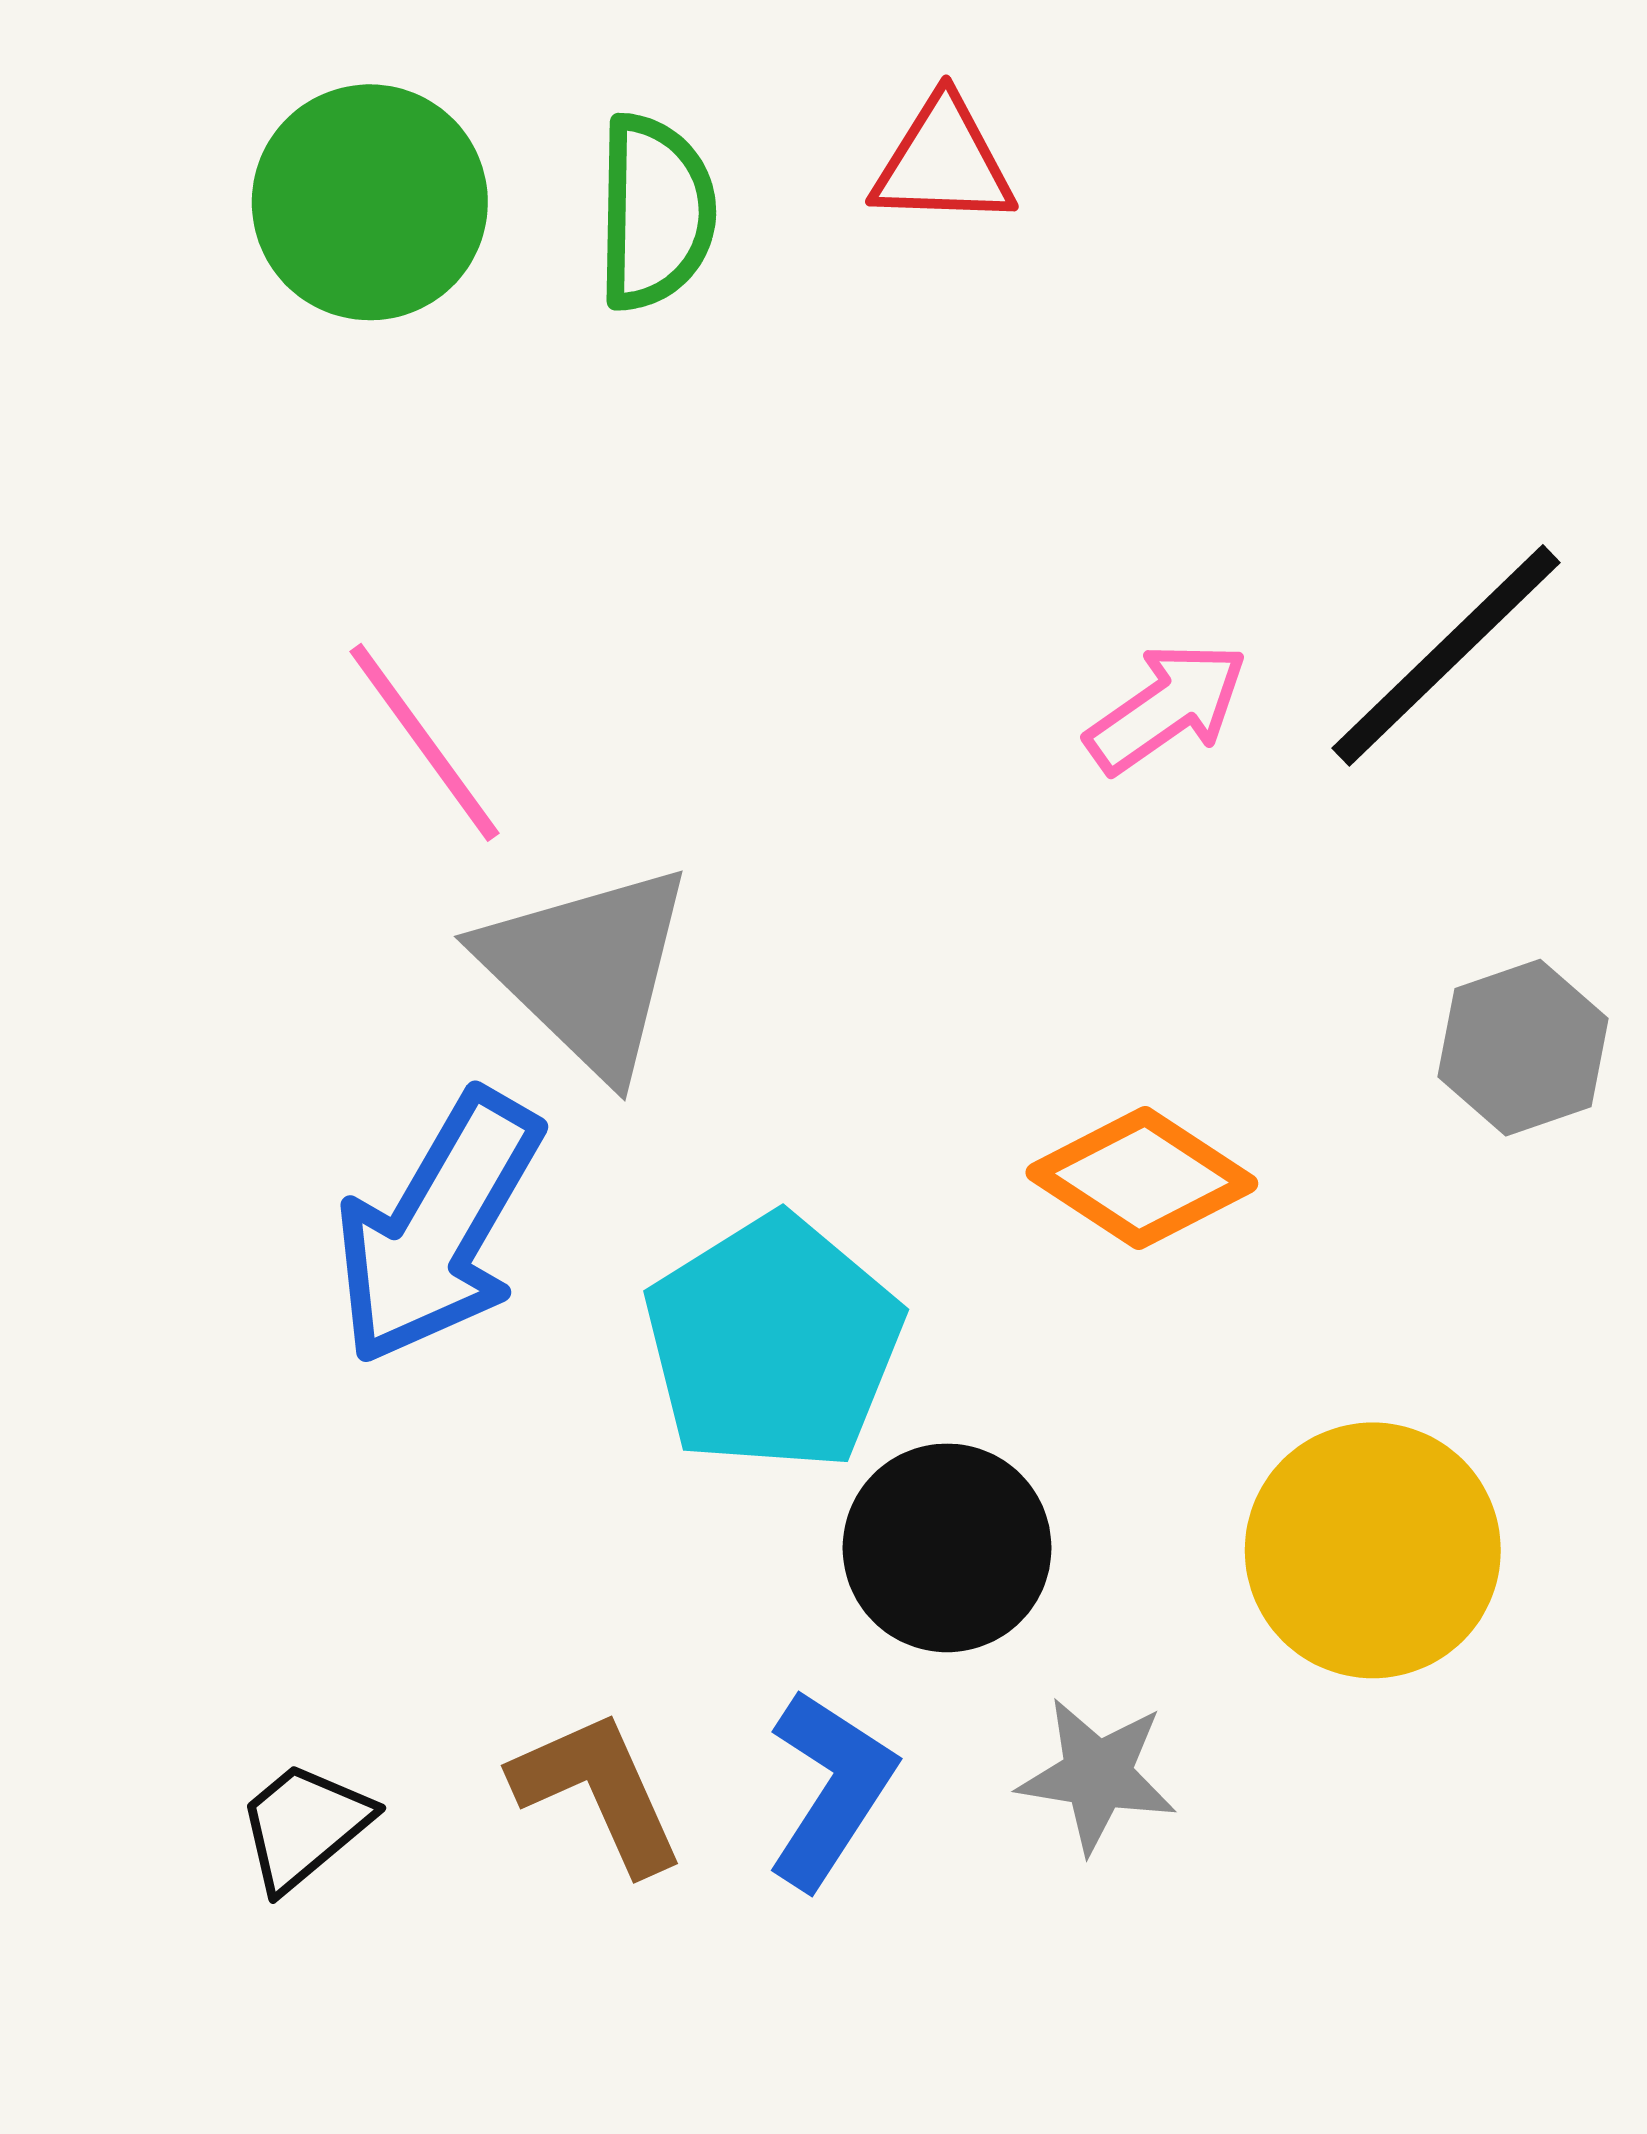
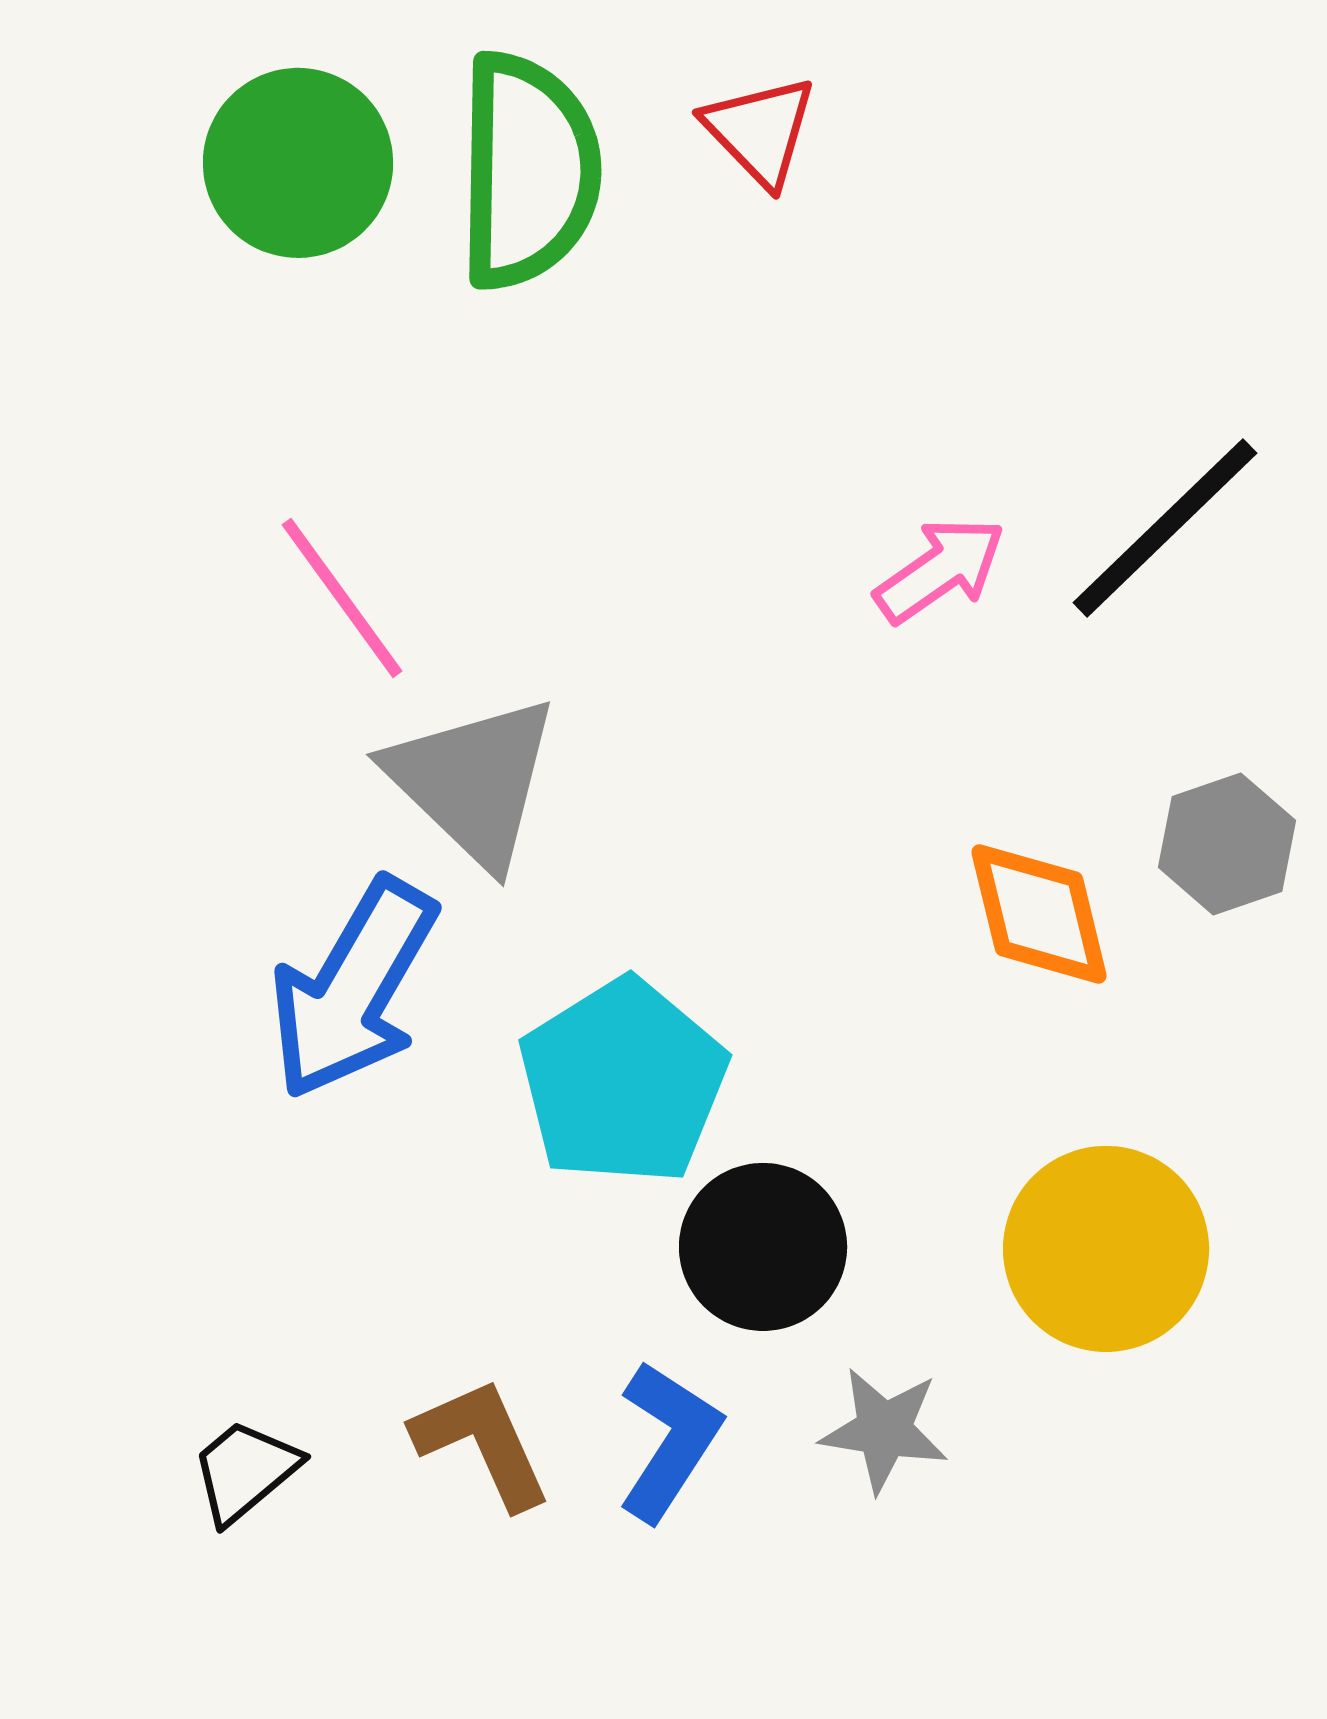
red triangle: (943, 163) -> (760, 131), turned 44
green semicircle: (655, 212) -> (528, 171), size x1.5
orange diamond: (1142, 1178) -> (1039, 914), moved, turned 43

